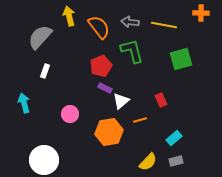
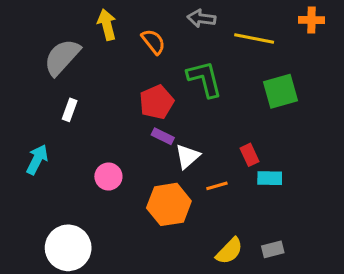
gray arrow: (130, 22) -> (201, 18), moved
orange semicircle: (99, 27) -> (153, 42), size x0.7
cyan arrow: (24, 103) -> (37, 159), turned 42
cyan rectangle: (174, 138) -> (270, 178), moved, turned 42

